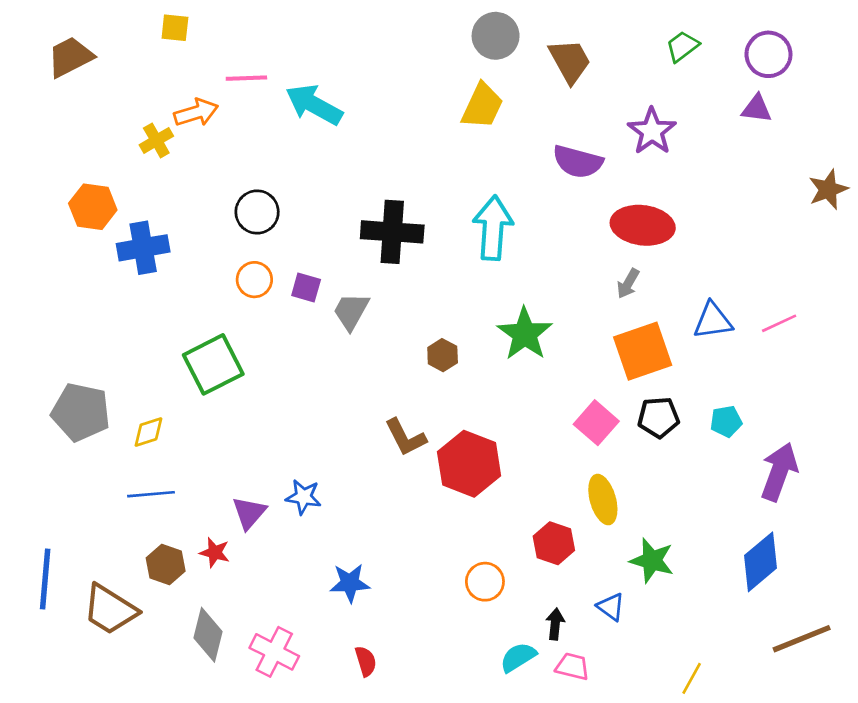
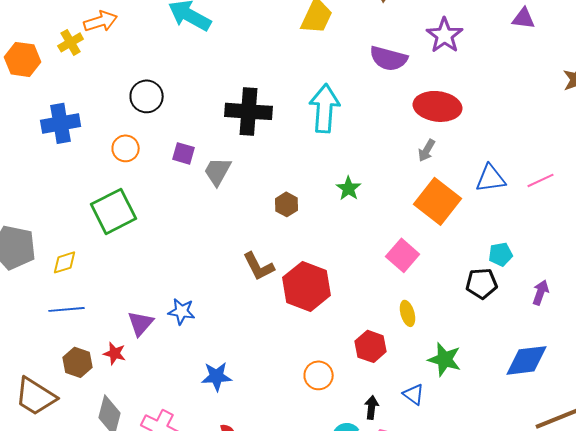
orange hexagon: (93, 207) -> (23, 59), moved
orange circle: (254, 280) -> (126, 148), moved
green star: (525, 334) -> (349, 188), size x0.6
orange square: (643, 351) -> (438, 201), turned -33
black pentagon: (659, 417) -> (482, 283), moved
purple arrow: (779, 472) -> (541, 292), size x0.6
yellow ellipse: (603, 500) -> (408, 313), size x0.7
blue diamond: (761, 562) -> (527, 360), turned 33

